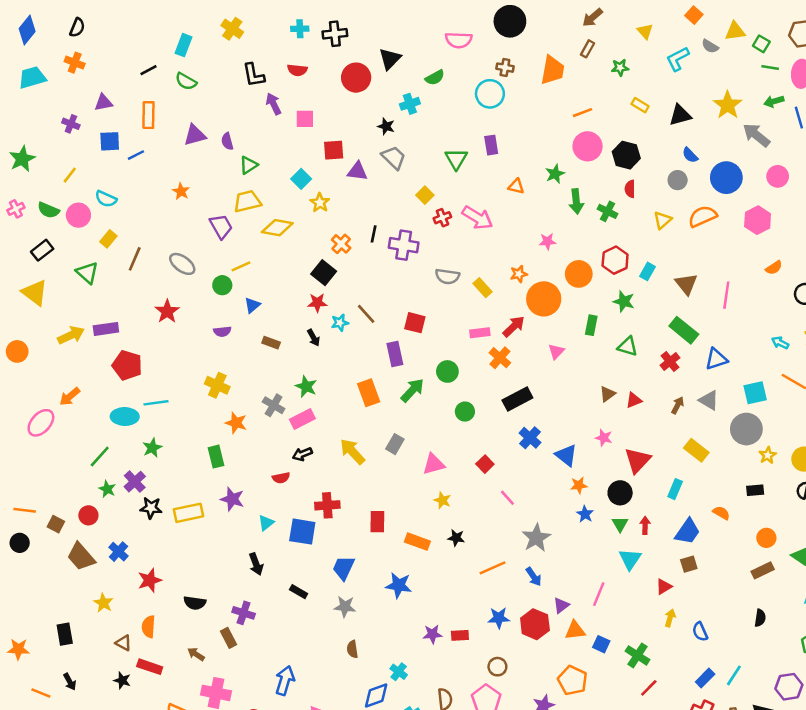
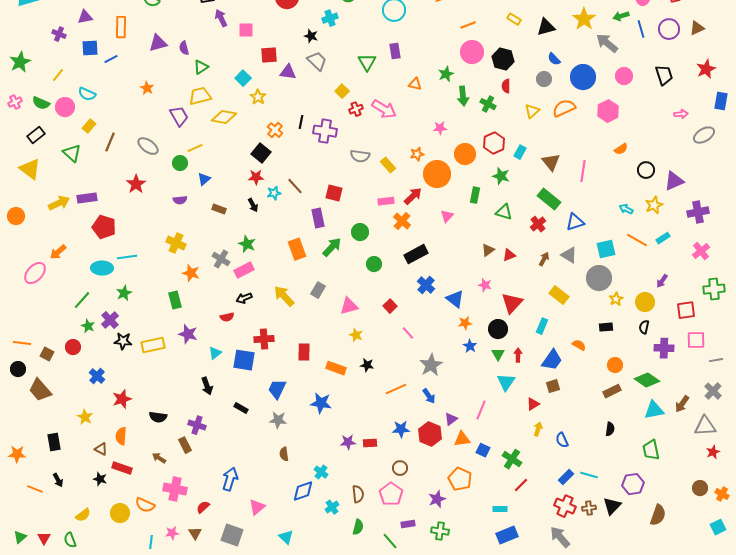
brown trapezoid: (81, 557) -> (40, 390), moved
cyan line: (734, 675) -> (589, 475), turned 72

